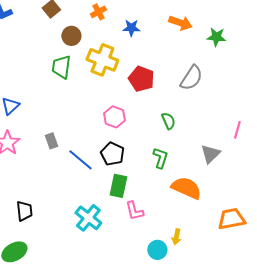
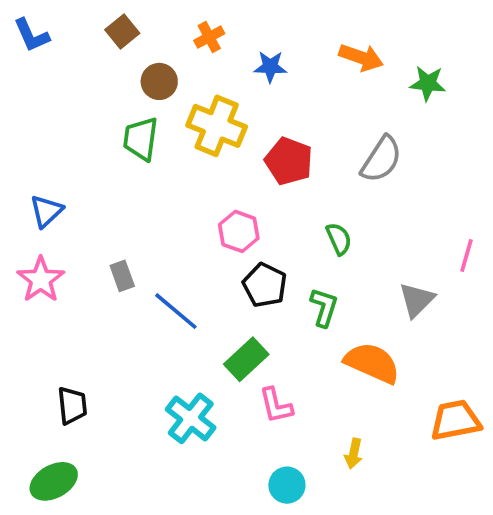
black pentagon: (112, 154) -> (265, 285), moved
green rectangle: (118, 186) -> (246, 359), turned 35
cyan circle: (157, 250) -> (287, 485), moved

